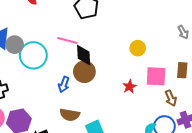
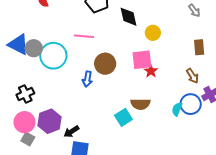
black diamond: (84, 55) -> (129, 17), moved
pink square: (156, 76) -> (142, 60), moved
brown semicircle: (70, 115) -> (140, 104), moved

